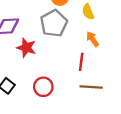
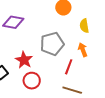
gray pentagon: (54, 23) -> (52, 44), moved
red star: (26, 48) -> (24, 60), moved

